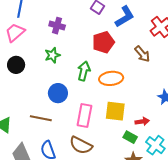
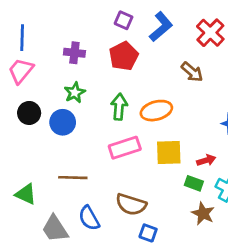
red pentagon: (103, 42) -> (124, 56), moved
blue circle: (58, 93) -> (63, 122), moved
pink rectangle: (84, 115) -> (125, 148), moved, turned 70

